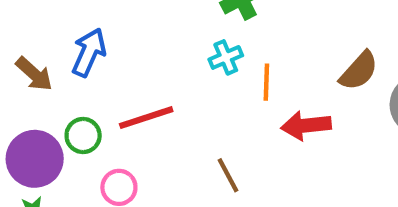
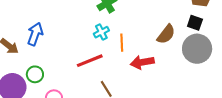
red line: (146, 118) -> (90, 61), moved

